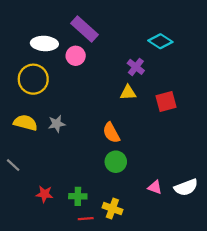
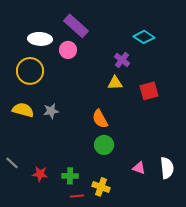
gray line: (13, 165) -> (12, 163), moved
white semicircle: (186, 187) -> (167, 168), turned -75

